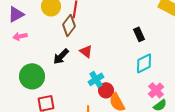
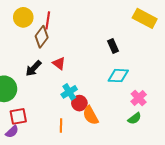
cyan diamond: (144, 63) -> (118, 76), turned 30
pink cross: (156, 90) -> (139, 98), moved

